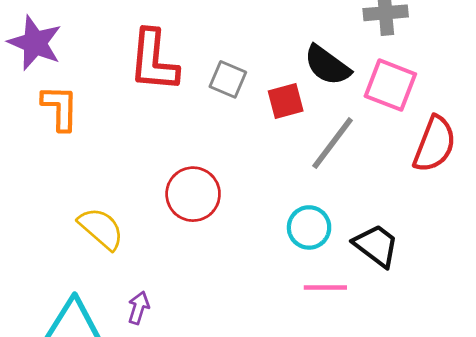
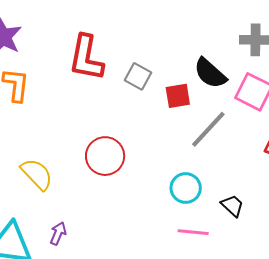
black trapezoid: (376, 245) -> (232, 206), size x0.7

